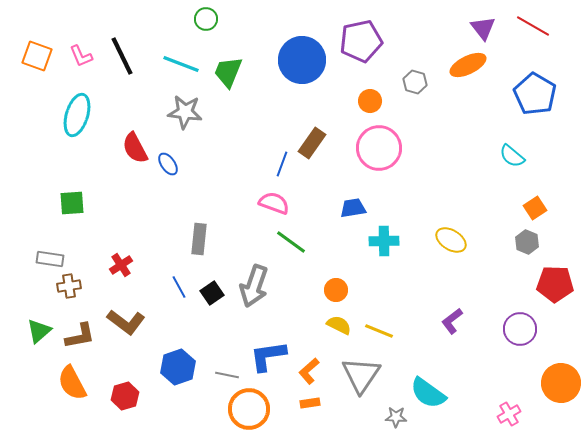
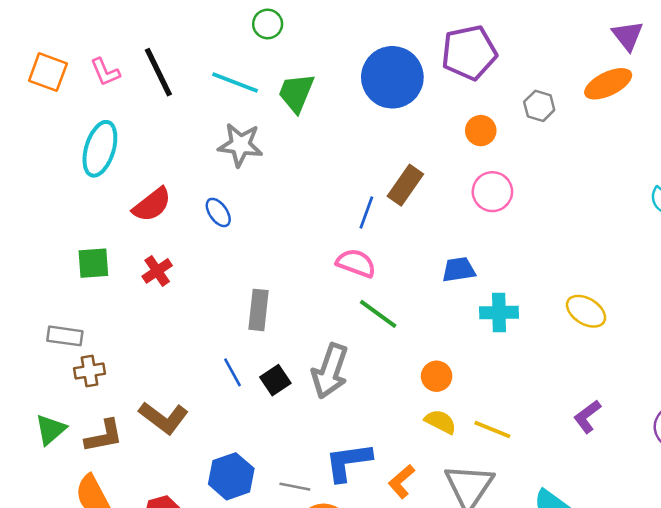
red semicircle: (135, 148) -> (152, 205), moved, turned -100
pink circle: (379, 148) -> (492, 192), size x0.7
red cross: (121, 265) -> (157, 271), moved

